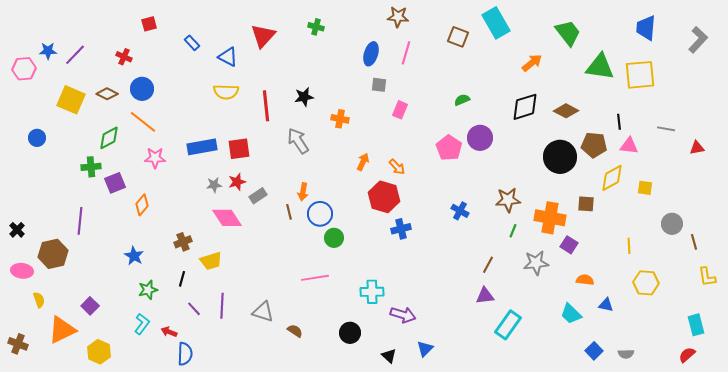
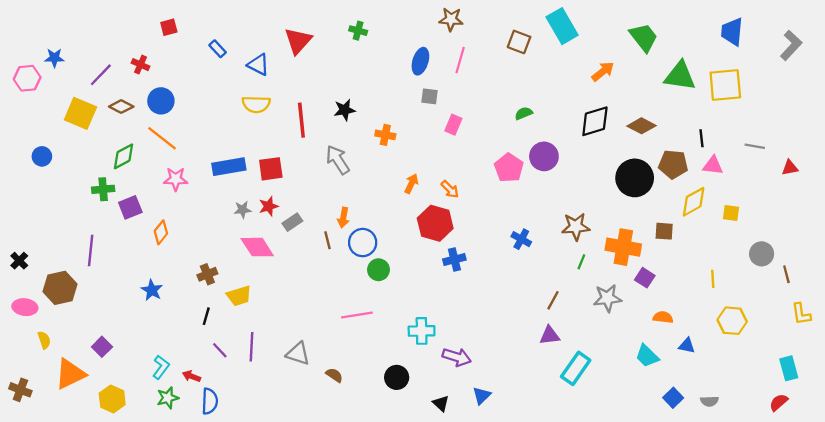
purple line: (75, 55) -> (101, 75), moved
green star: (148, 290) -> (168, 398), moved

